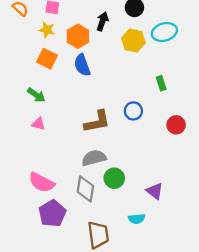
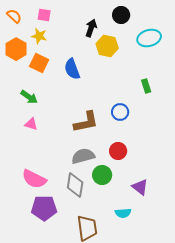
orange hexagon: (78, 36) -> (16, 49), moved
yellow hexagon: (133, 41) -> (107, 46), moved
red circle: (176, 125) -> (118, 151), moved
purple pentagon: (52, 213) -> (44, 208), turned 30

